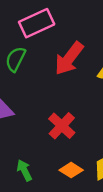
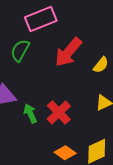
green arrow: (24, 170) -> (30, 113), moved

